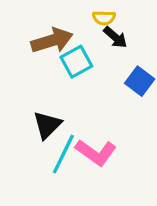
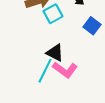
black triangle: (47, 125) -> (55, 53), moved, turned -48

